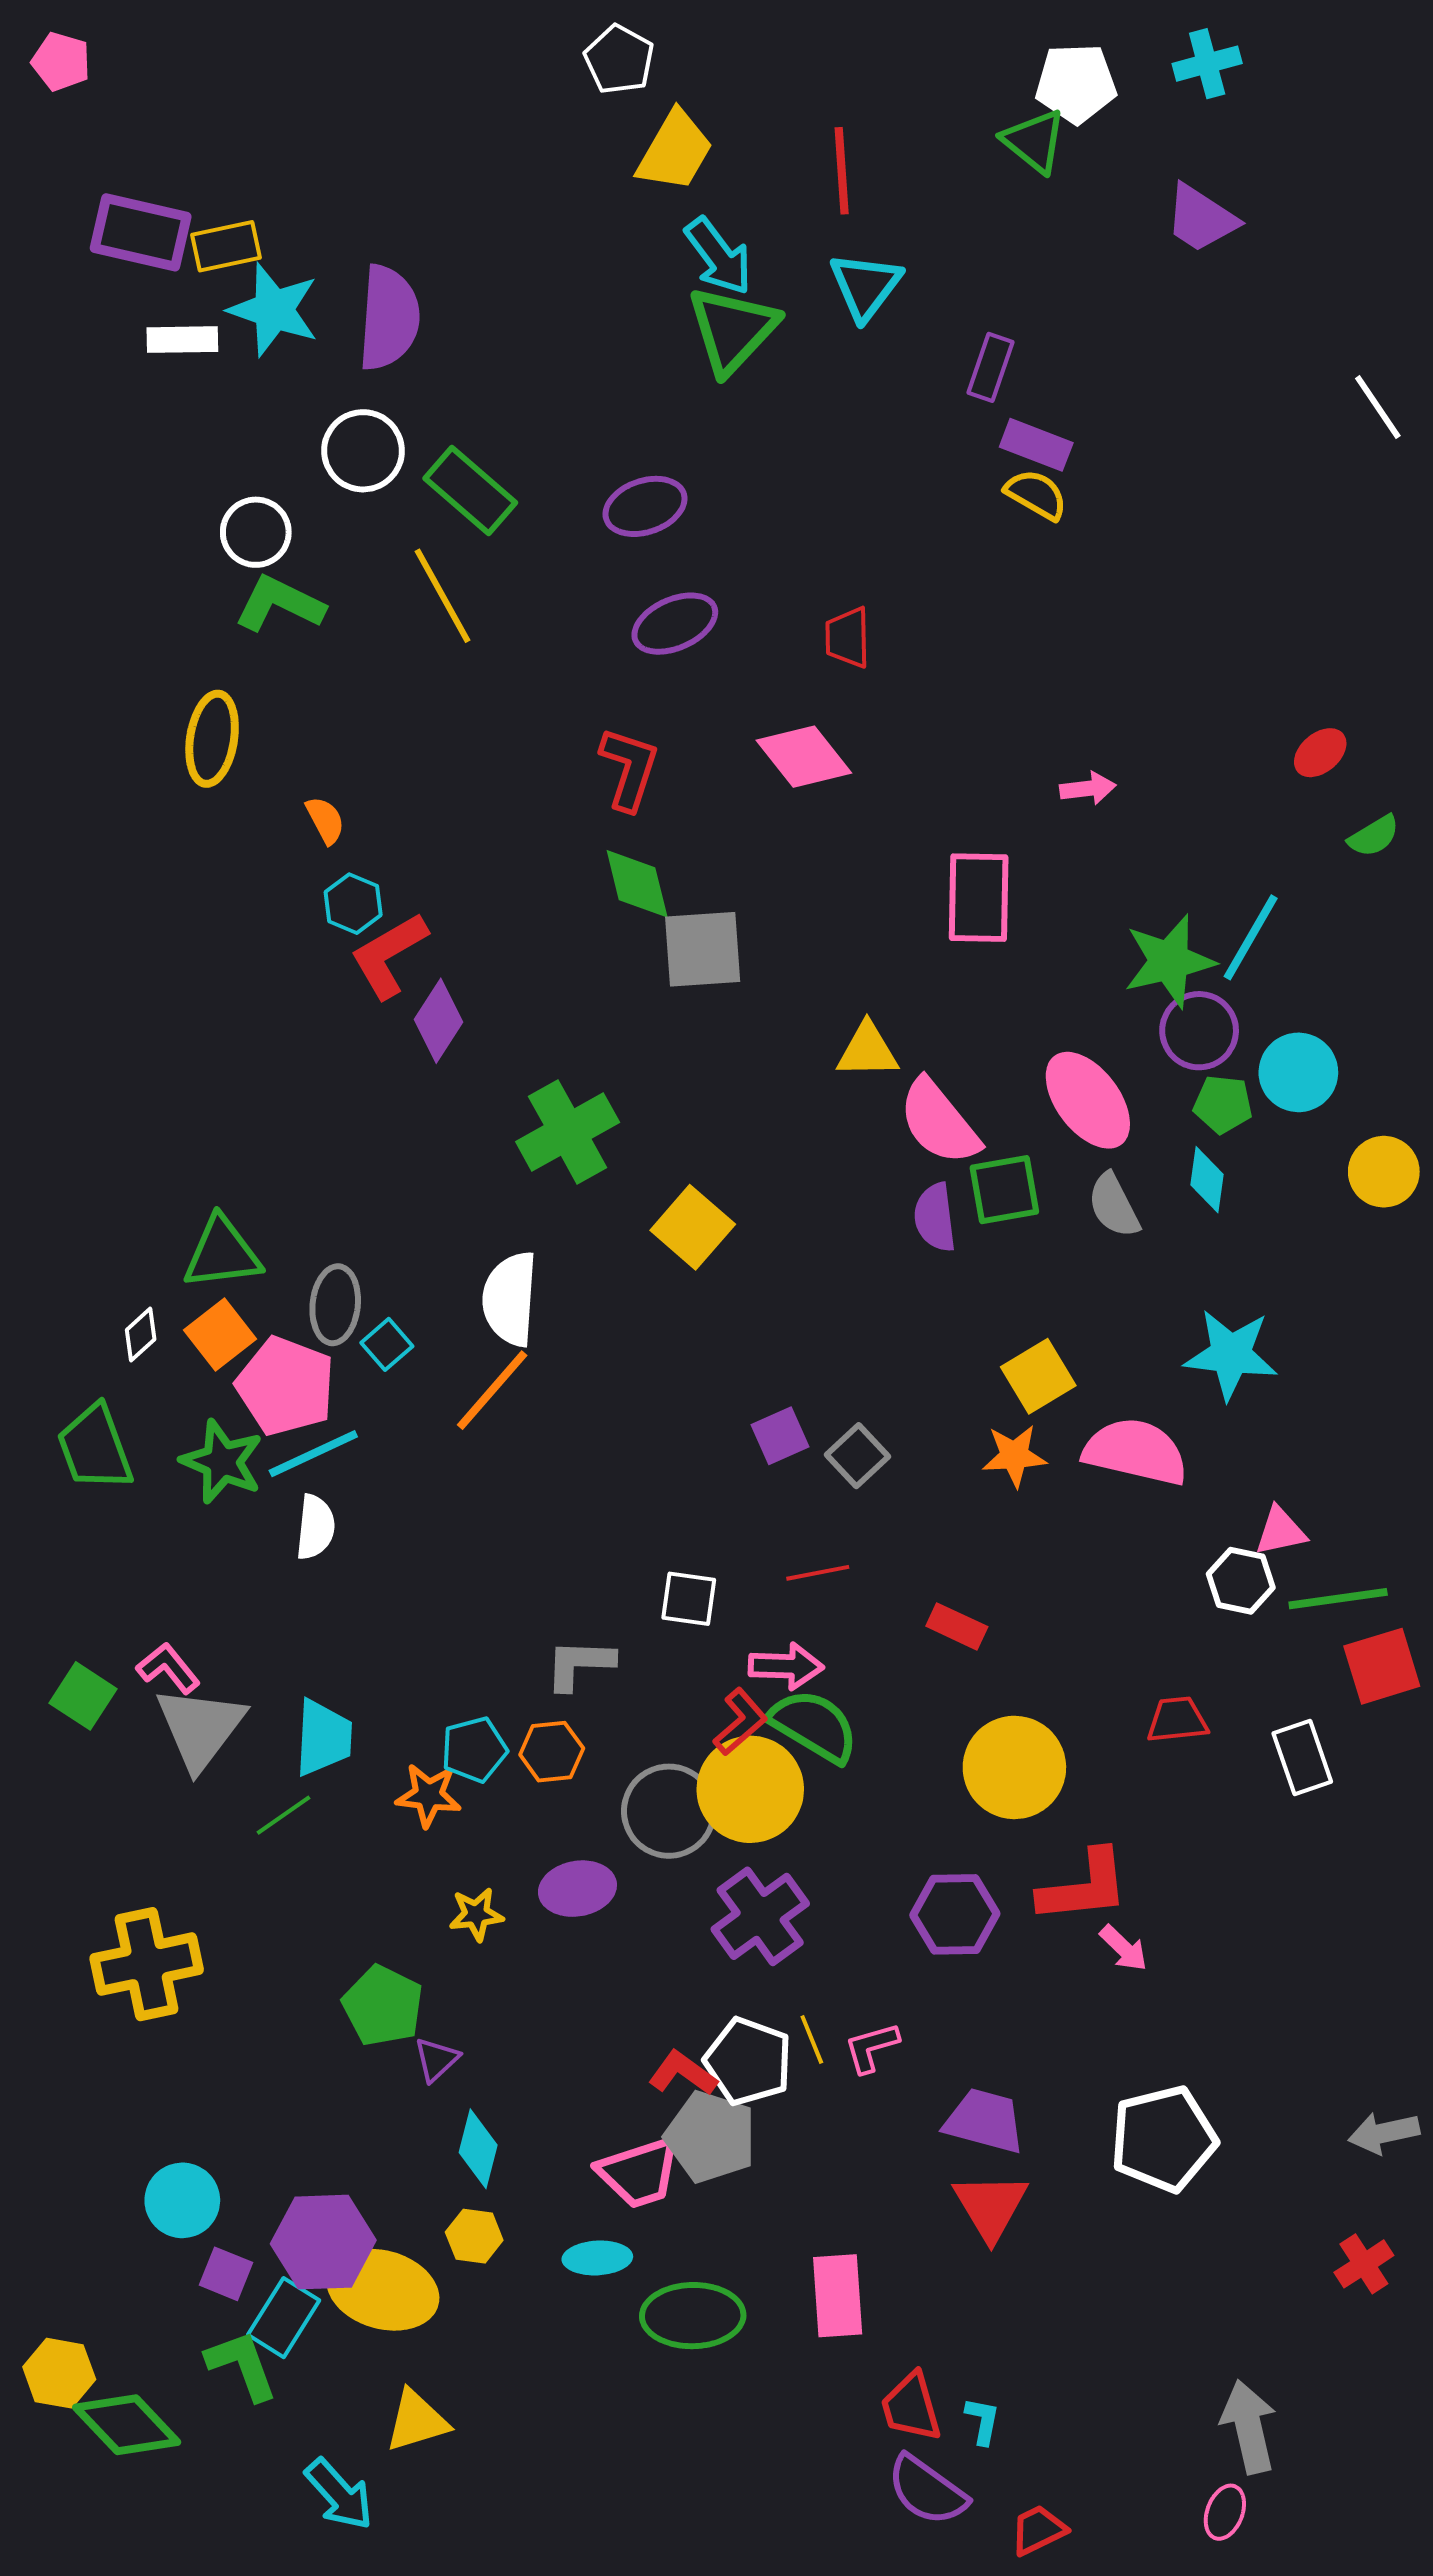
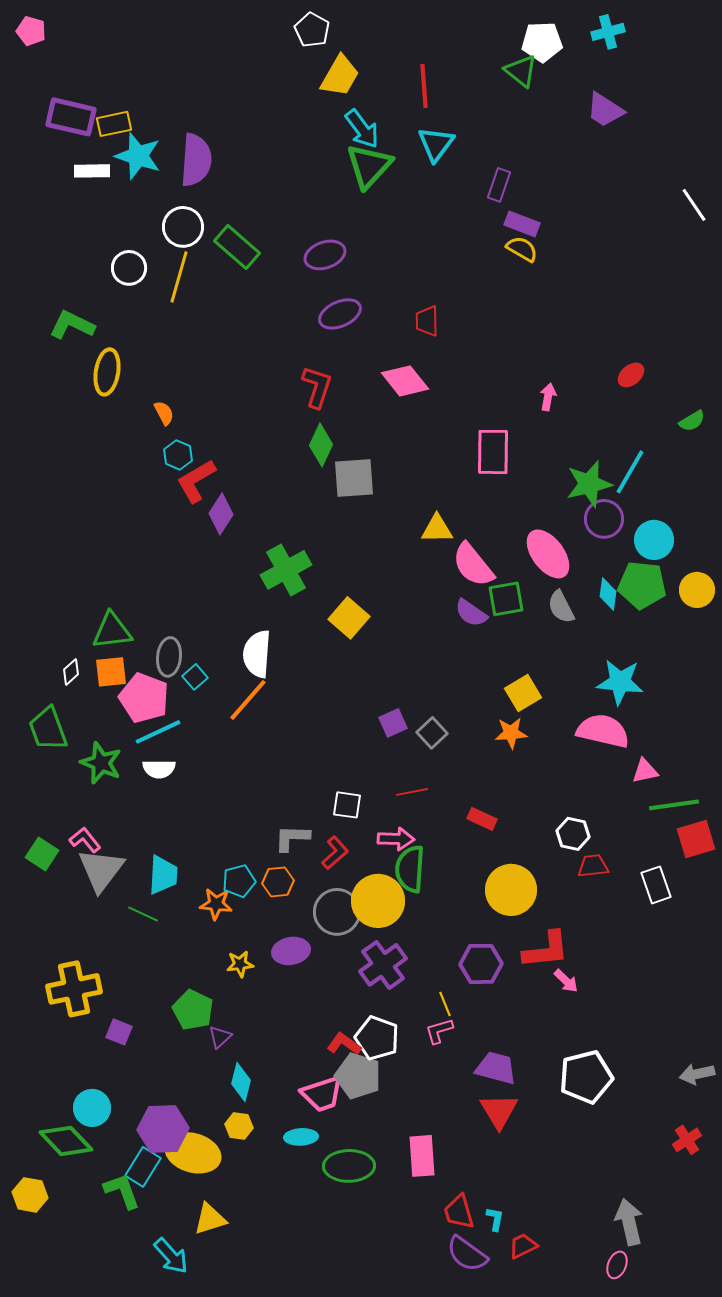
yellow line: (442, 596) -> (179, 277), moved, turned 45
green L-shape: (280, 604) -> (72, 325), moved
red ellipse: (1320, 753) -> (631, 375), moved
pink arrow: (1088, 788) -> (548, 397), turned -72
green diamond: (637, 884) -> (321, 445), turned 39
green pentagon: (1223, 1104) -> (642, 585), moved, size x1.6
purple semicircle: (935, 1217) -> (471, 613), turned -48
orange square: (220, 1335) -> (111, 672), turned 32
pink semicircle: (1136, 1452) -> (603, 731), moved
green star: (222, 1462) -> (101, 763), moved
white semicircle: (315, 1527) -> (159, 769), turned 84
white hexagon: (1241, 1581) -> (573, 834), moved
red L-shape: (740, 1722) -> (335, 853), moved
green semicircle: (814, 1726) -> (410, 869), turned -117
green line: (284, 1815) -> (143, 914), turned 60
yellow line: (812, 2040) -> (445, 1004), moved
purple square: (226, 2274) -> (119, 1032), moved
green diamond: (127, 2425) -> (66, 1141), moved
red trapezoid: (1038, 2530) -> (523, 1246), moved

